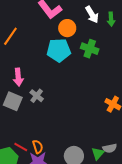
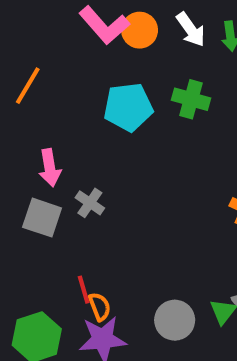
orange circle: (67, 28) -> (140, 30), moved
red line: (21, 147) -> (84, 290), moved, turned 48

